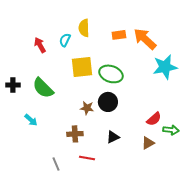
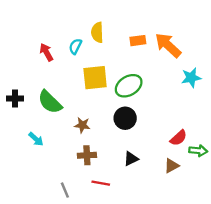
cyan star: (165, 67) -> (191, 78), size x0.7
green ellipse: (111, 74) -> (129, 86), turned -50
brown star: (87, 108) -> (82, 125), moved

